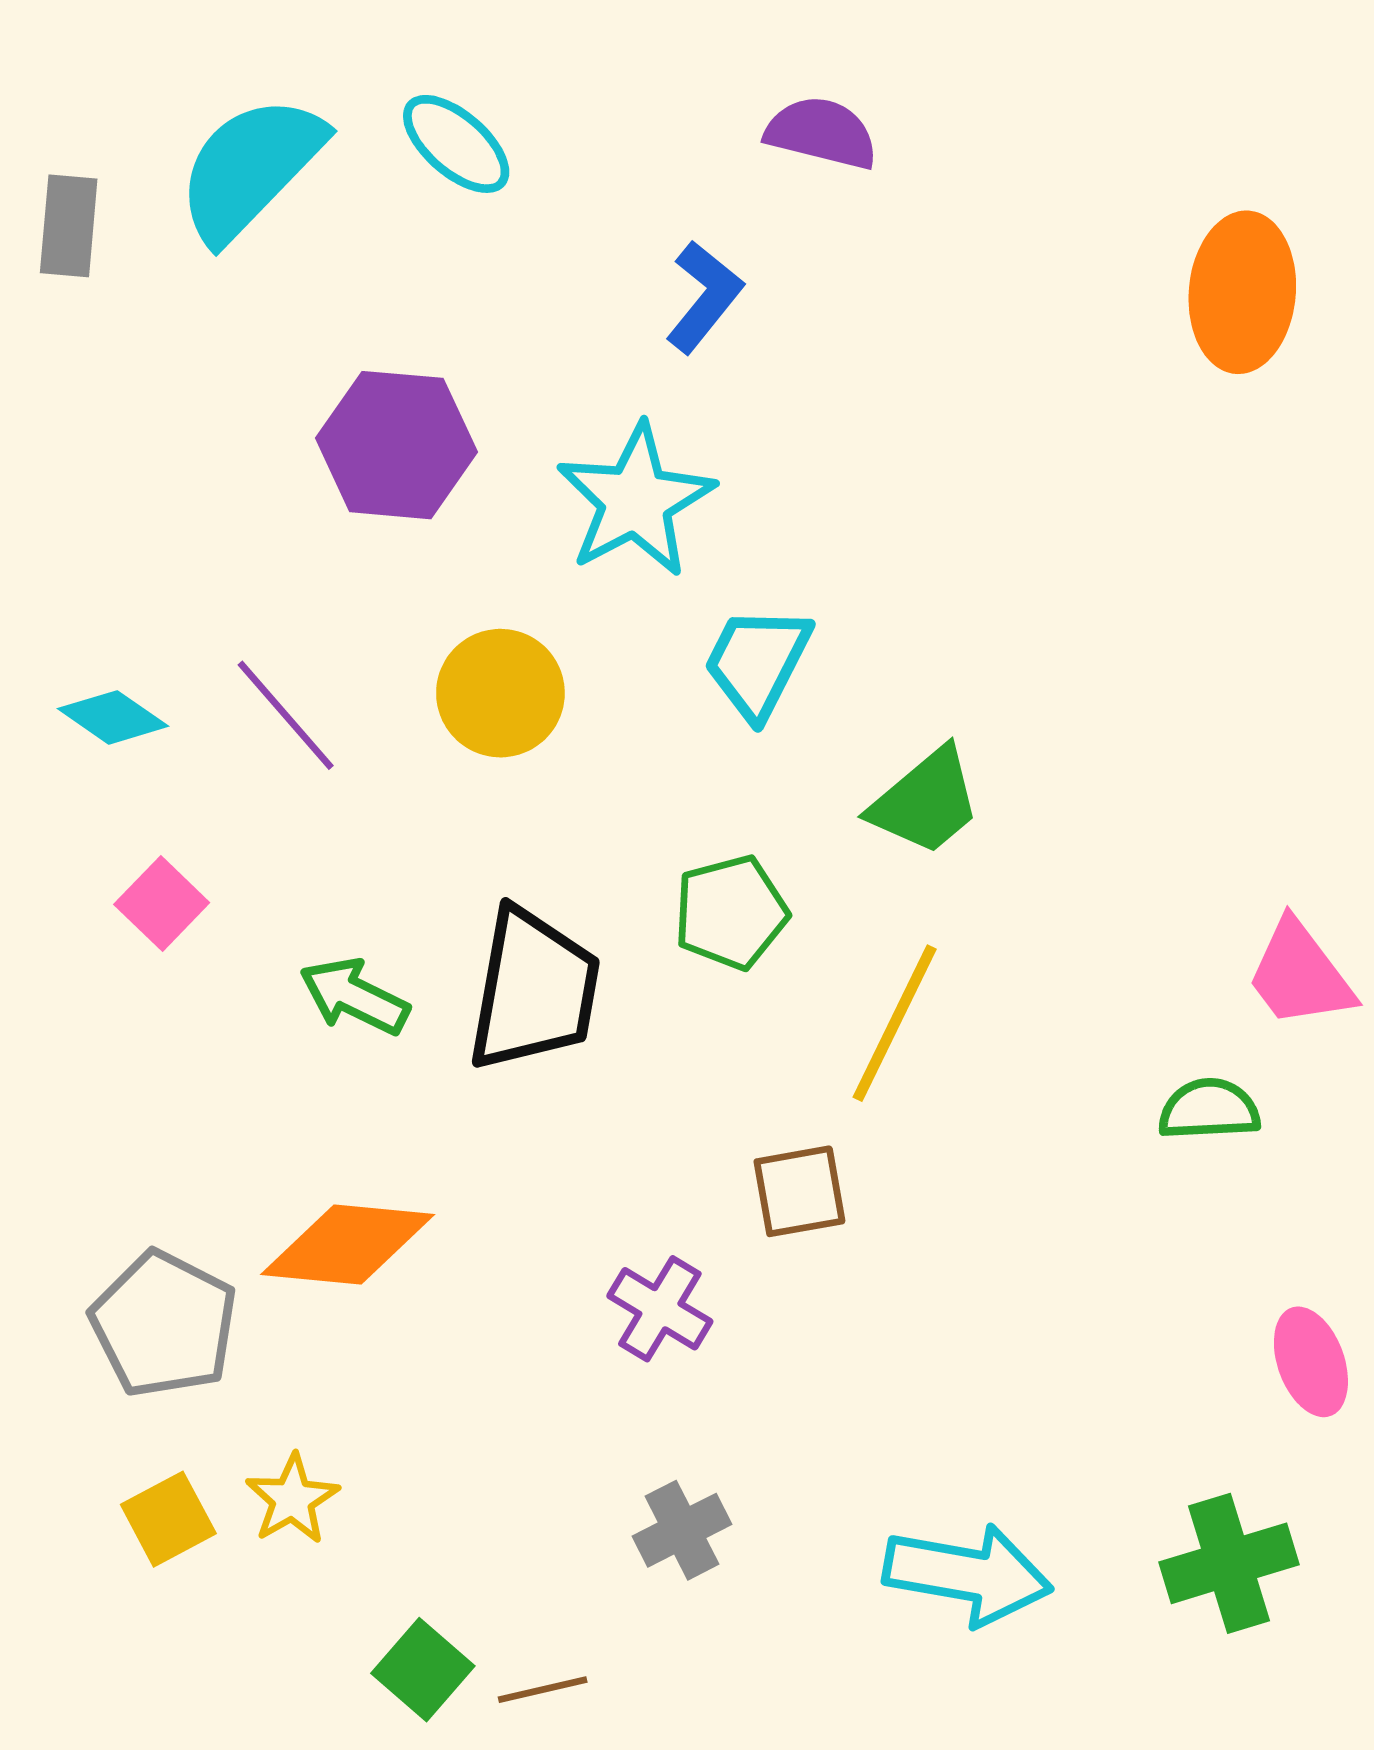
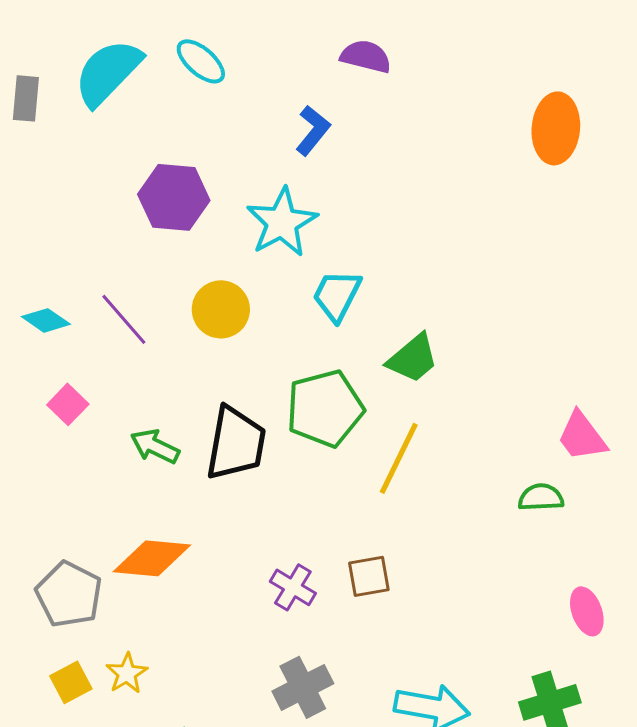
green pentagon: (731, 912) -> (325, 408), size x1.5
brown square: (799, 1191) -> (369, 576), moved
gray cross: (682, 1530) -> (303, 687), size x1.4

